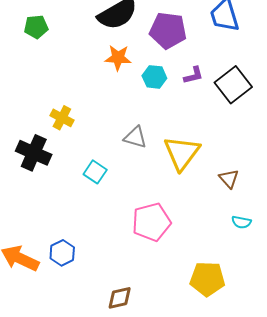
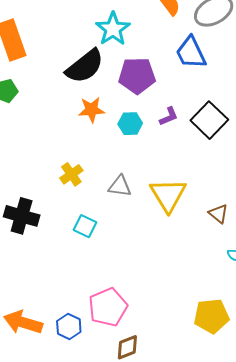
yellow cross: (62, 118) -> (71, 174), moved, turned 35
pink pentagon: (151, 222) -> (108, 307), moved
blue hexagon: (62, 253) -> (69, 326), moved

